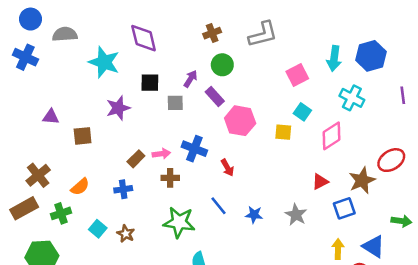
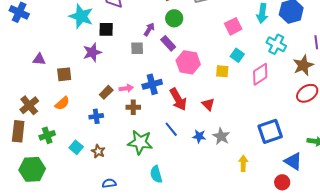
black square: (150, 83) -> (106, 29), moved
blue cross: (194, 149) -> (152, 84), turned -36
red arrow: (227, 168) -> (178, 99), size x1.6
brown star: (362, 180) -> (303, 65), moved
red triangle: (320, 182) -> (208, 104), moved, turned -48
orange semicircle: (80, 187) -> (62, 103), moved
brown rectangle: (24, 208) -> (18, 131), turned -55
blue square: (344, 208) -> (270, 131), size x1.4
gray star: (296, 215) -> (221, 136), moved
yellow arrow: (338, 249) -> (243, 163), moved

